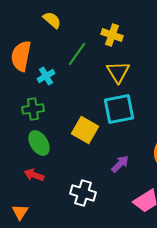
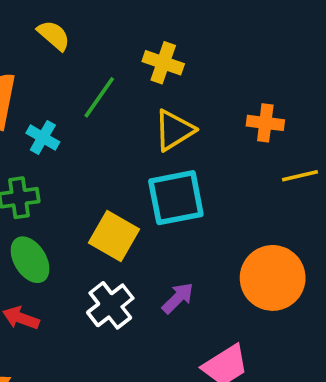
yellow triangle: (118, 72) -> (174, 130), turned 30
cyan cross: (46, 76) -> (43, 137), turned -30
white cross: (83, 193) -> (110, 305), moved, turned 35

